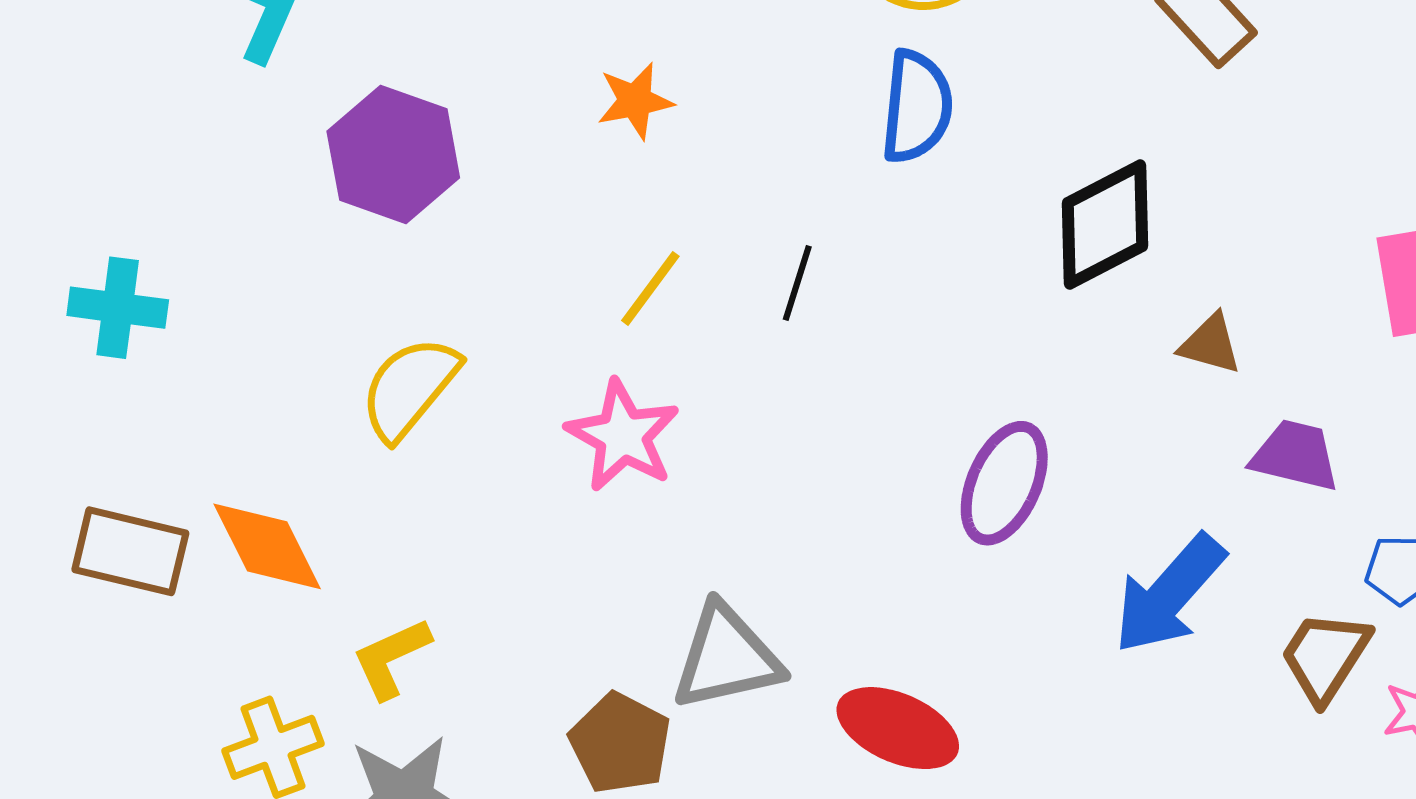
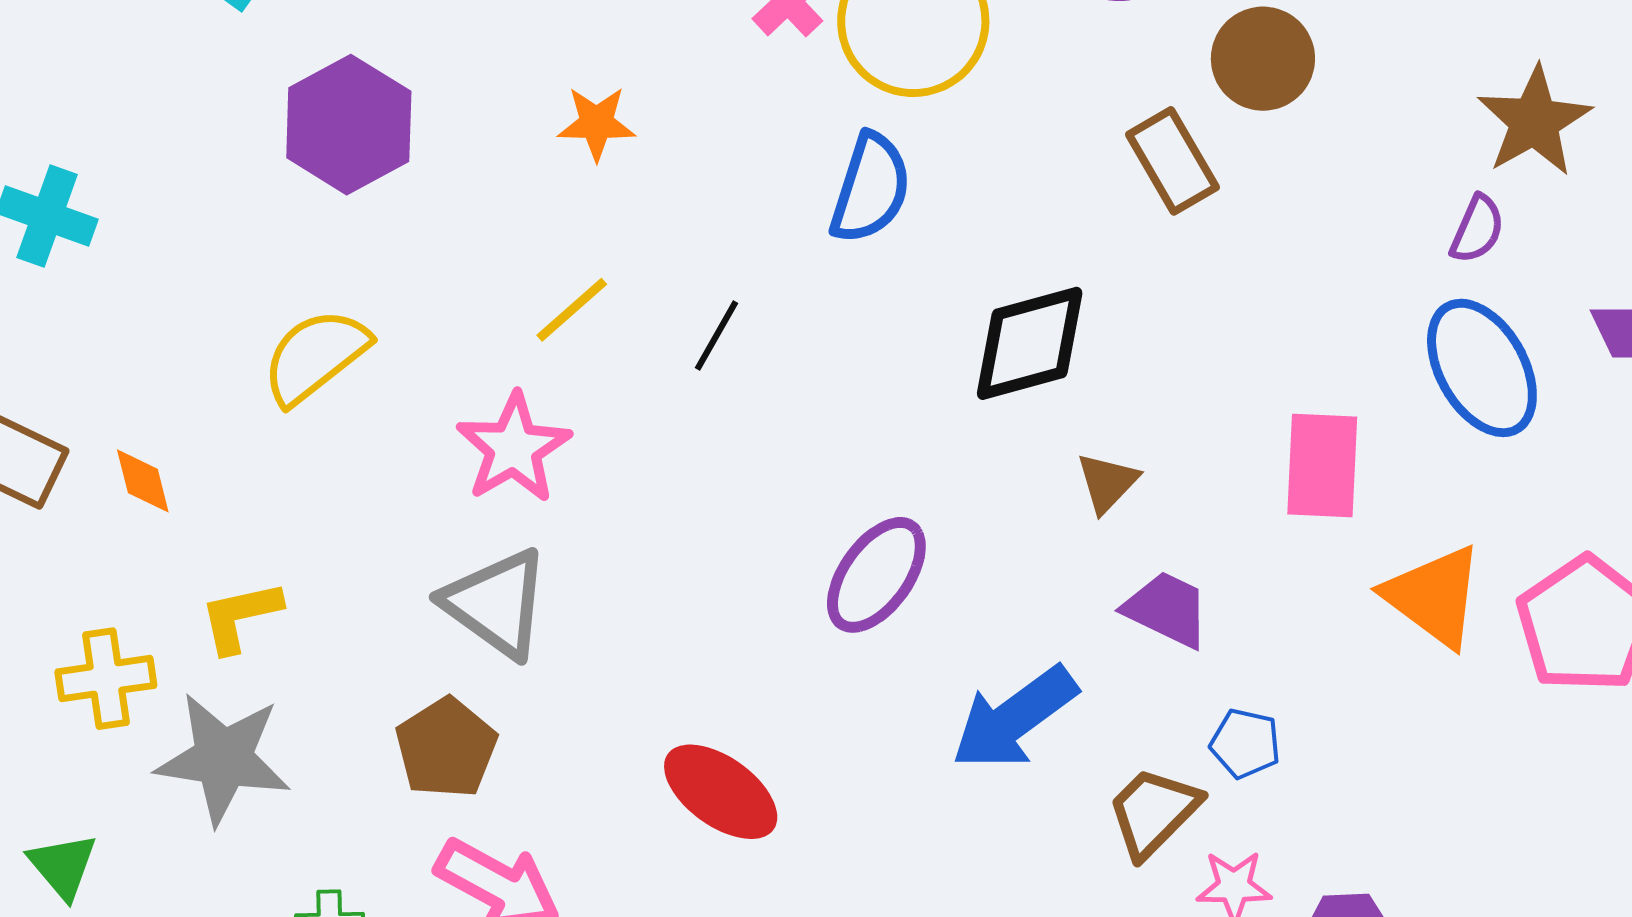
brown triangle: (1210, 344) -> (1107, 482), turned 46
orange diamond: (267, 546) -> (143, 481), size x0.6
gray triangle: (727, 657) -> (496, 603), moved, turned 36

